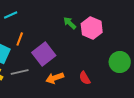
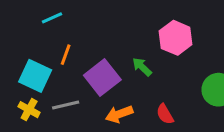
green arrow: (70, 23) -> (142, 67), moved

